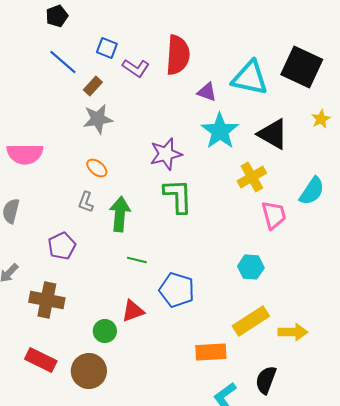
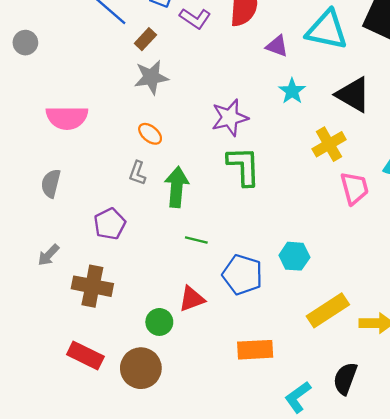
cyan star: (220, 131) -> (292, 91), size x0.6
cyan hexagon: (251, 267) -> (294, 256), moved
orange rectangle: (211, 352) -> (255, 350), moved

